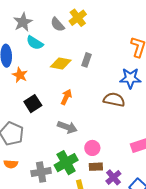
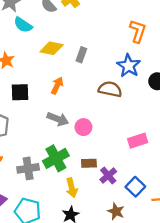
gray rectangle: (86, 60) -> (81, 55), moved
blue star: (130, 78) -> (129, 66), turned 30
black square: (33, 104) -> (20, 92), turned 30
pink circle: (92, 148) -> (83, 127), moved

